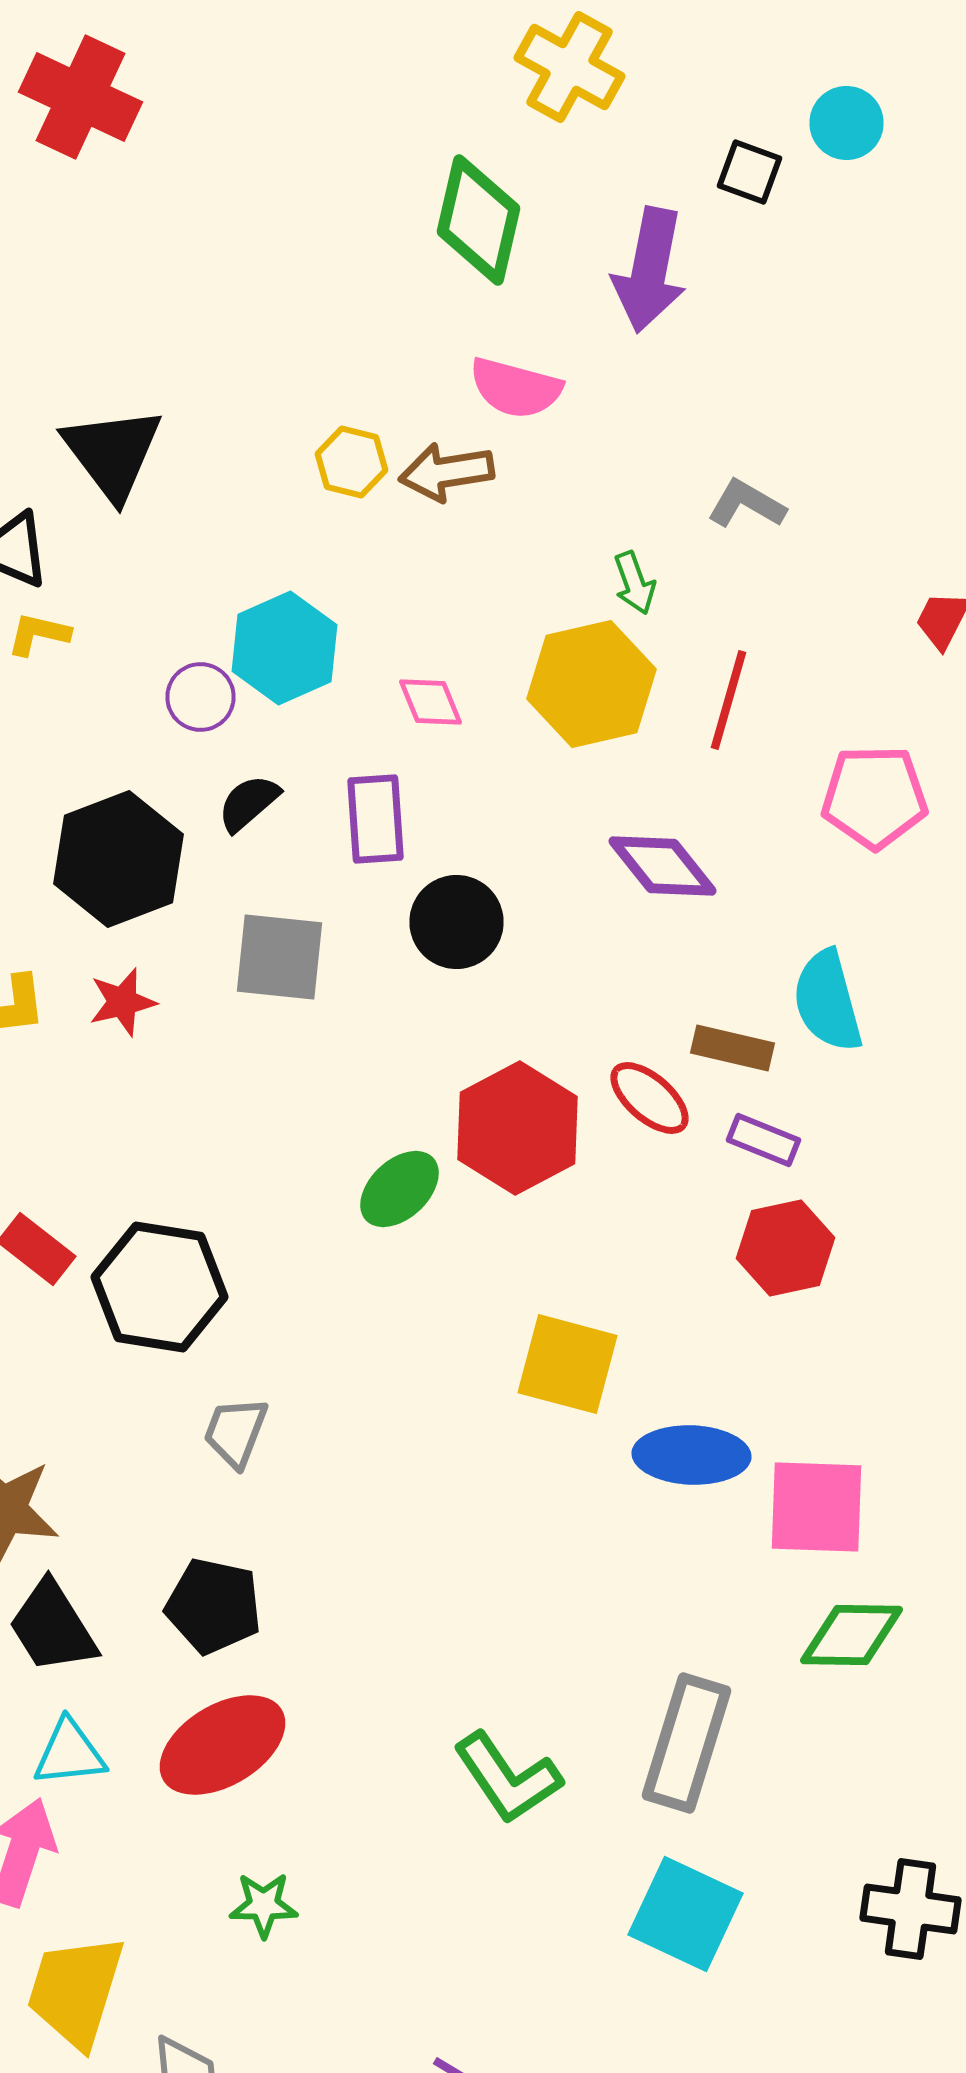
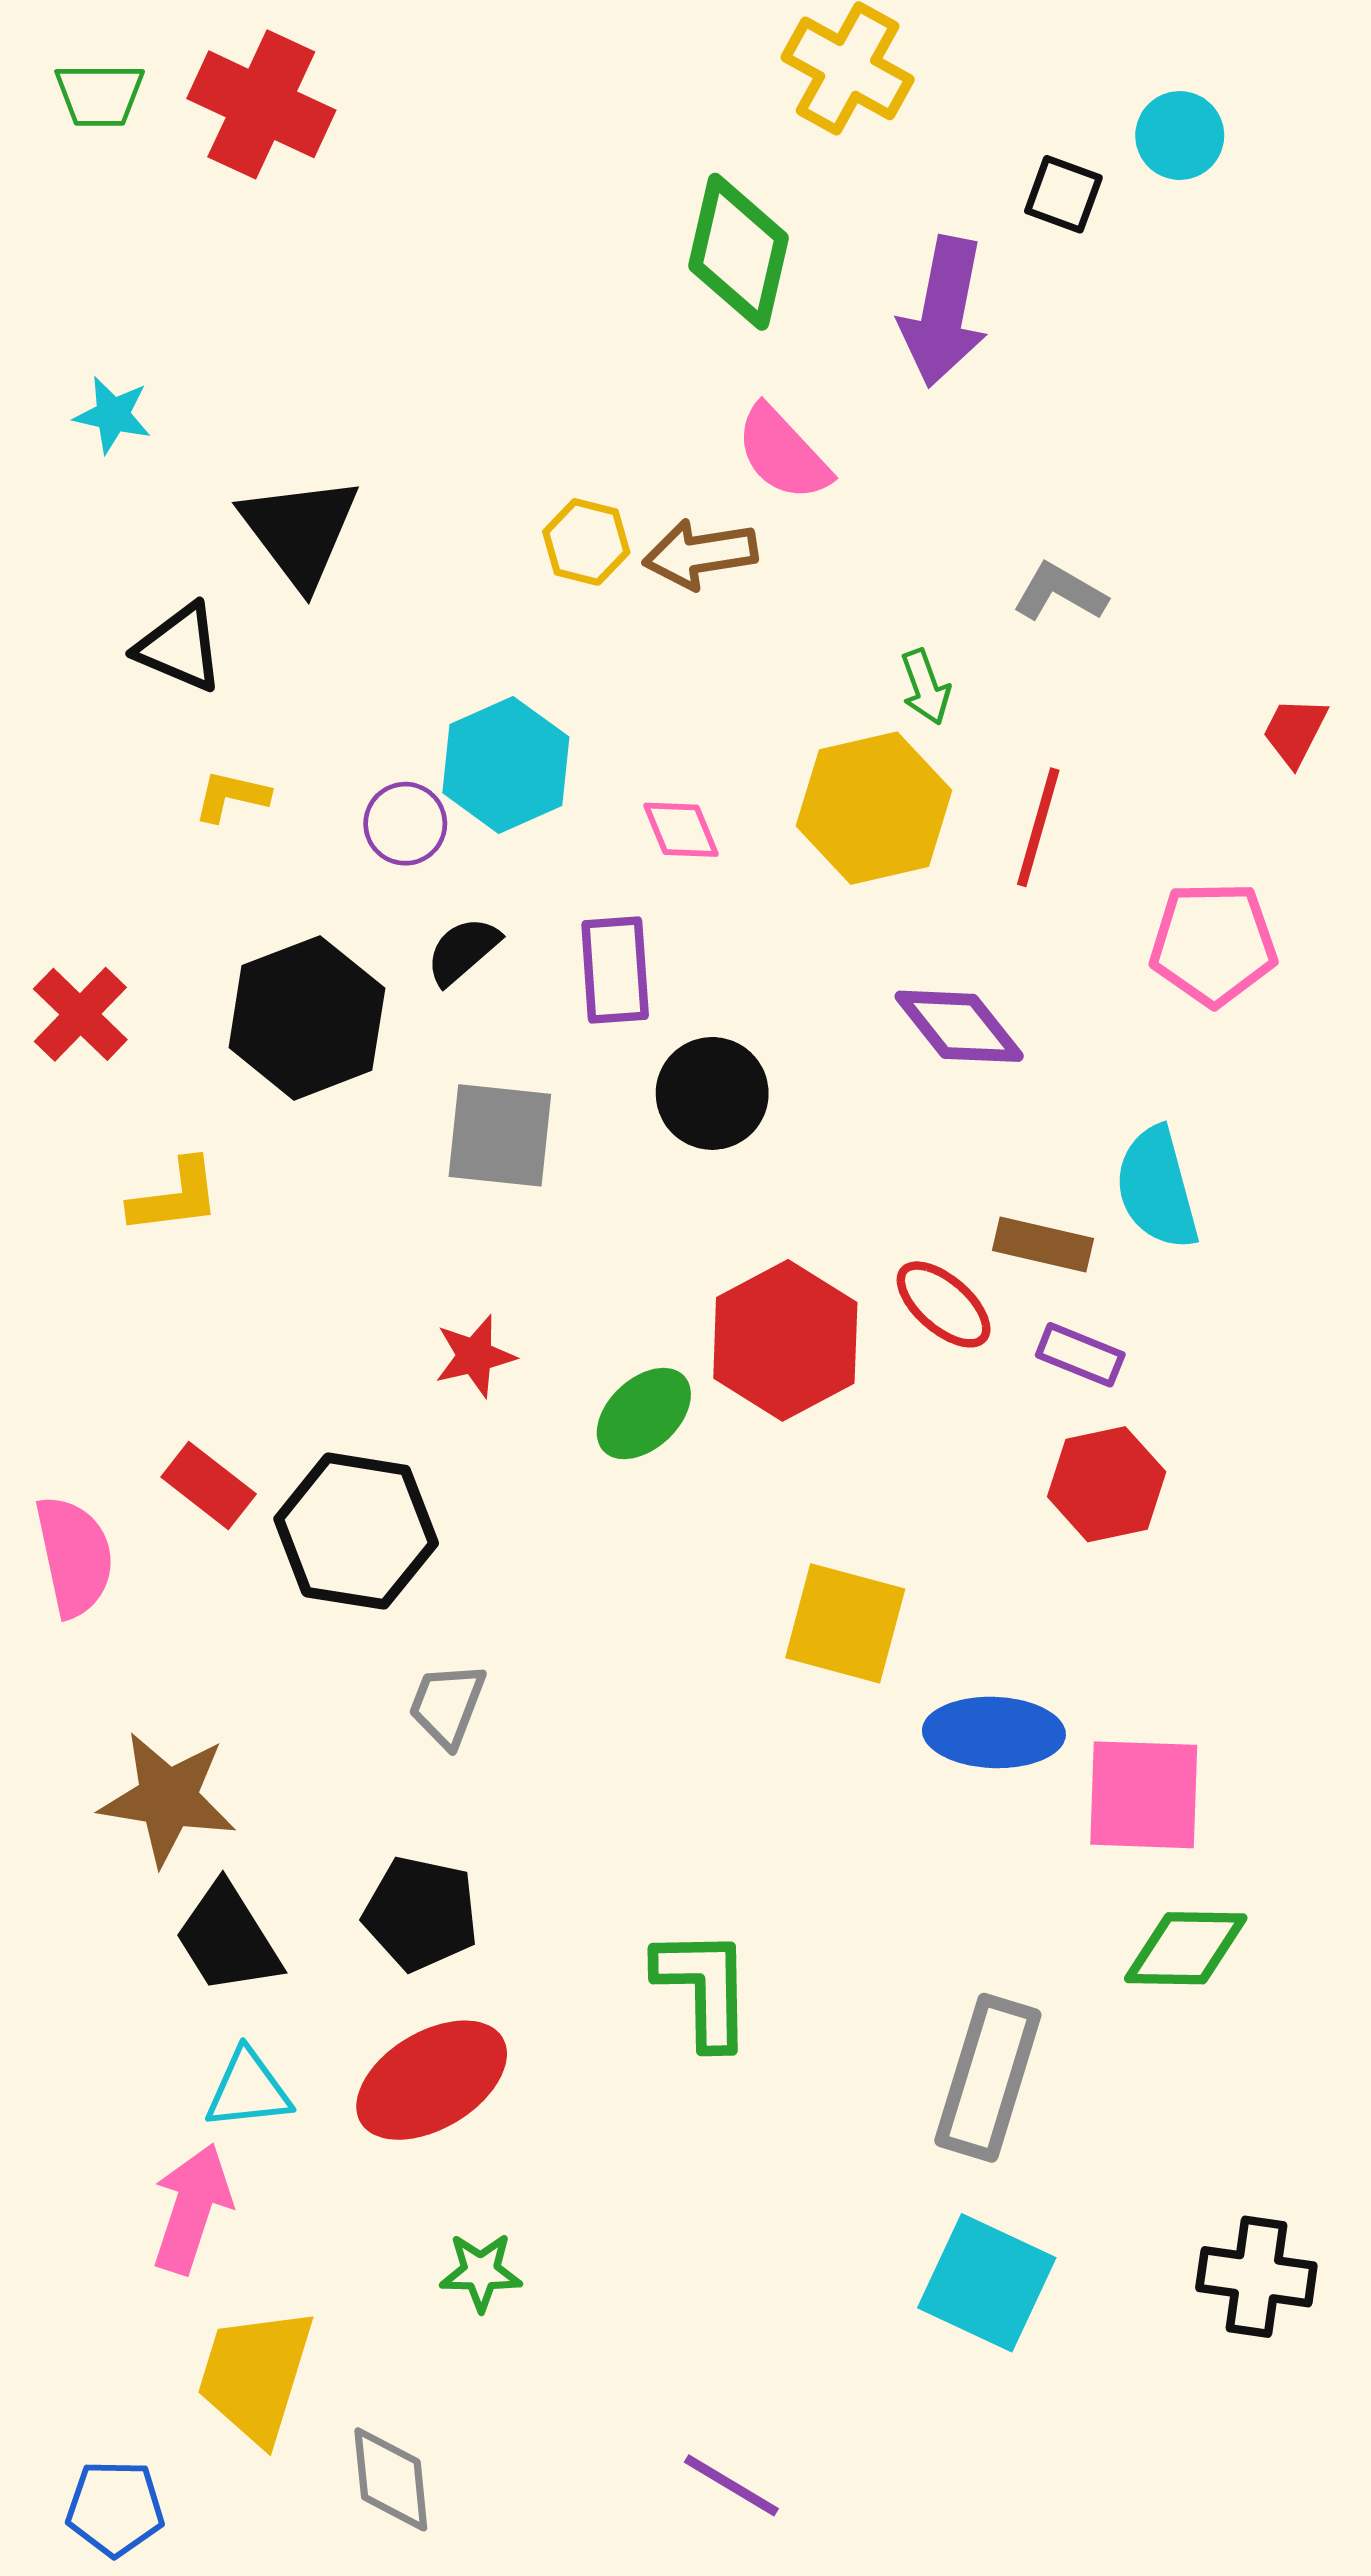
pink semicircle: (516, 388) -> (783, 453), turned 32
yellow L-shape: (38, 634) -> (231, 796), moved
red star: (122, 1002) -> (475, 1356), moved
green L-shape: (508, 1778) -> (704, 1988), moved, turned -147

